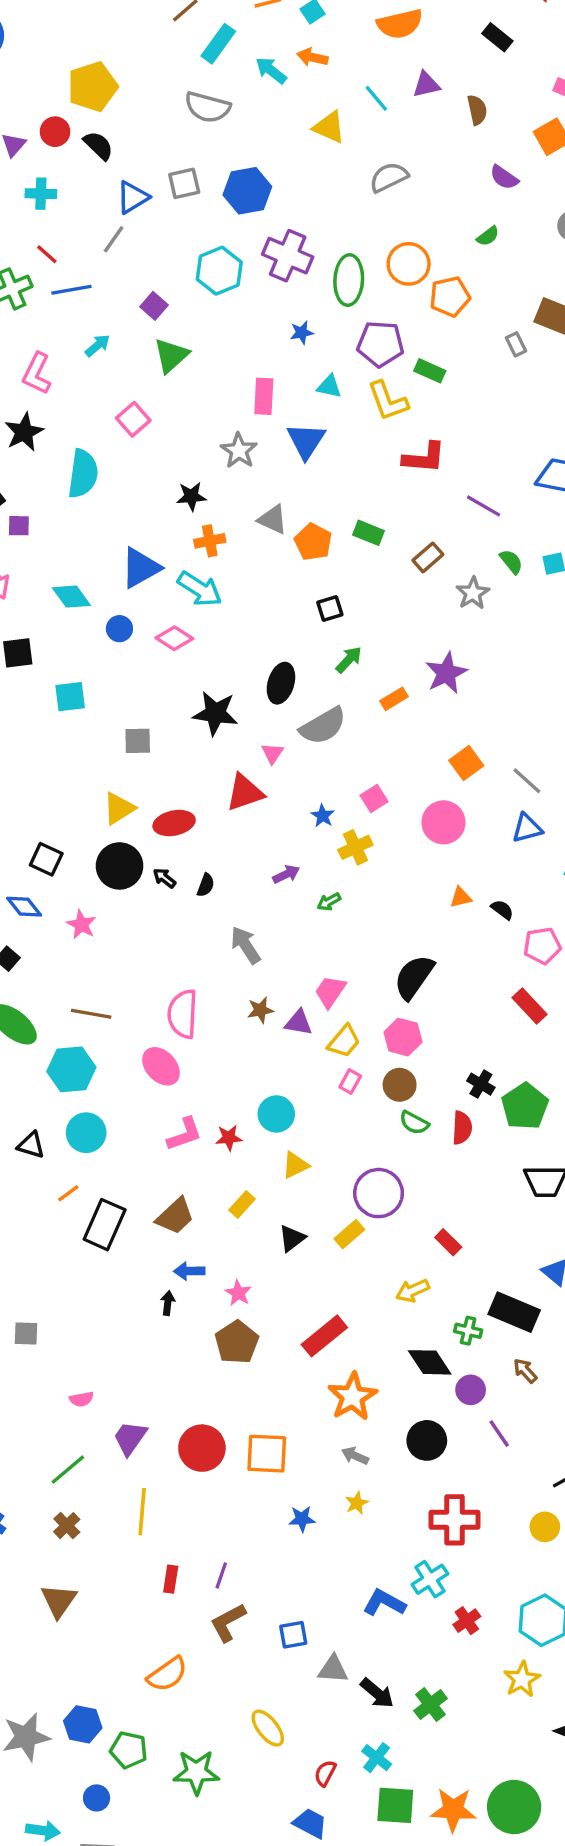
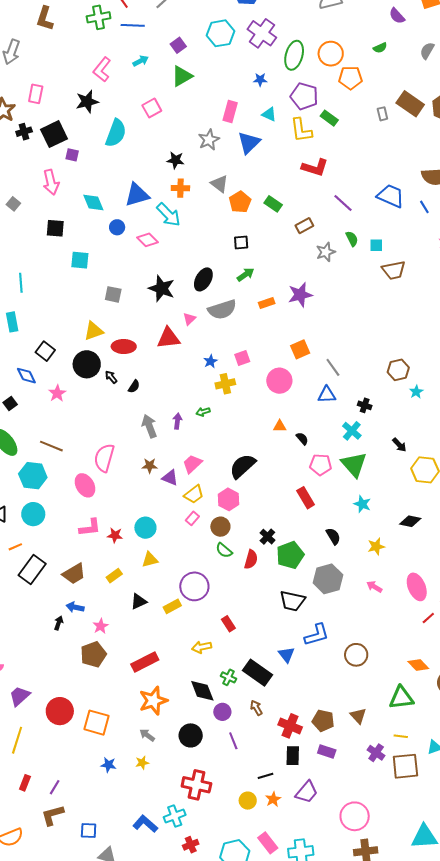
purple arrow: (286, 874) -> (177, 421), moved, turned -70

